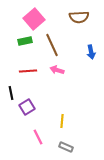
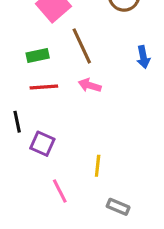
green rectangle: (25, 41) -> (38, 55), moved
purple square: (27, 107) -> (42, 144), turned -35
gray rectangle: (66, 147) -> (118, 207), moved

